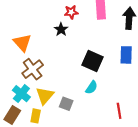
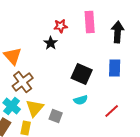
cyan semicircle: (92, 87) -> (81, 100), turned 40
red line: (119, 111) -> (112, 111), moved, turned 56

